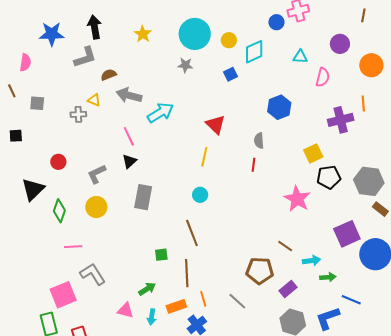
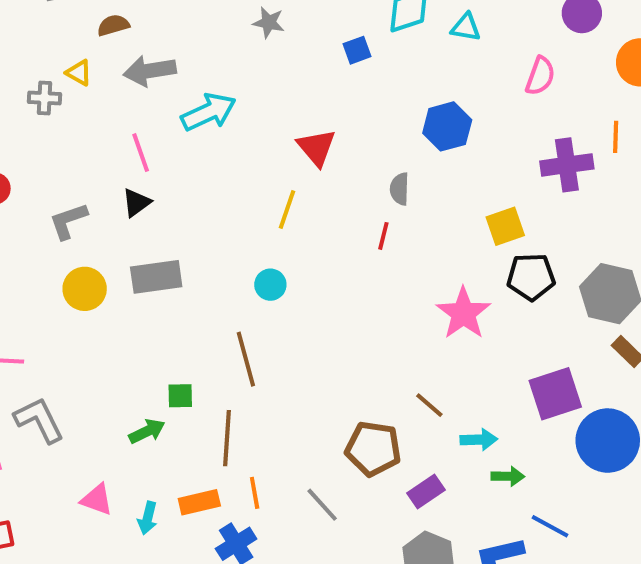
cyan triangle: (300, 57) -> (466, 27), moved
gray arrow: (129, 95) -> (150, 71), turned -30
gray rectangle: (143, 197) -> (156, 277), turned 65
yellow circle: (96, 207) -> (85, 289), moved
green arrow: (147, 289) -> (147, 431), moved

